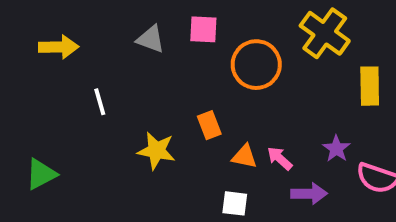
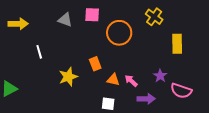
yellow cross: (325, 33) -> (154, 17), size x0.7
yellow star: (156, 151) -> (68, 77), turned -30

